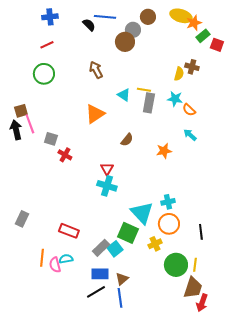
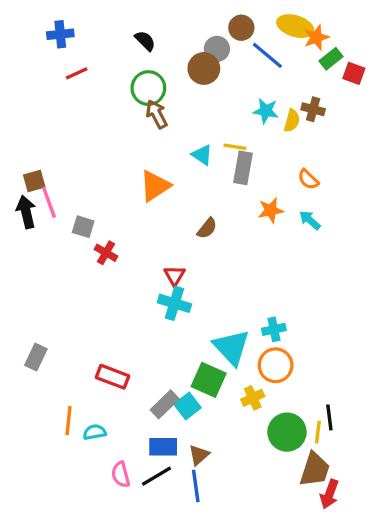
blue cross: (50, 17) -> (60, 34), moved
blue line: (105, 17) -> (267, 55), moved, turned 35
green circle: (44, 74) -> (148, 88), moved
cyan star: (175, 99) -> (266, 111), moved
orange star: (164, 151) -> (271, 210), moved
black line: (201, 232) -> (329, 417), moved
cyan semicircle: (66, 259) -> (95, 432), moved
pink semicircle: (55, 265) -> (121, 474), moved

